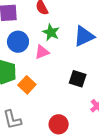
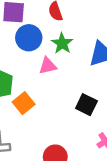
blue circle: (18, 42) -> (29, 38), moved

